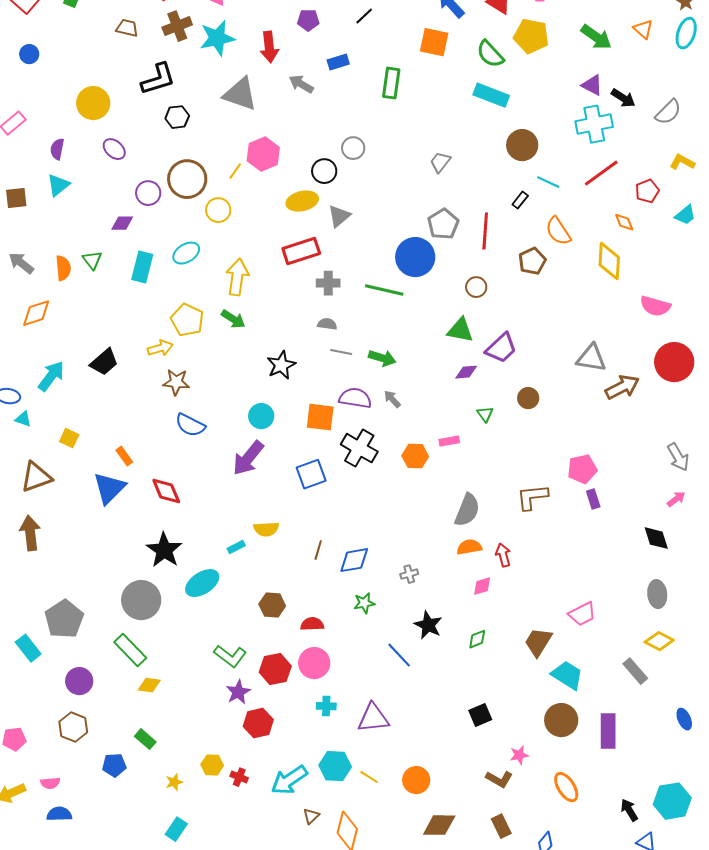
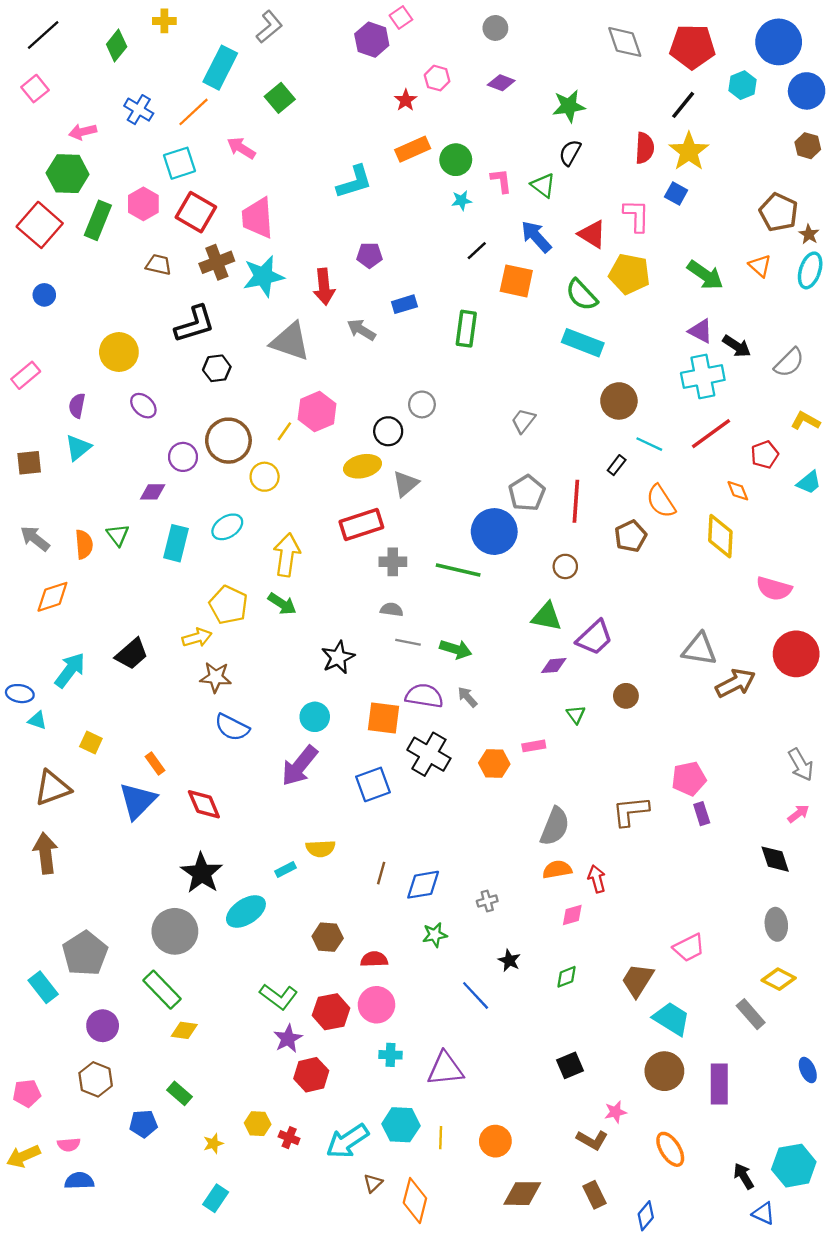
black line: (364, 16) -> (477, 251), moved
black star: (428, 625) -> (509, 960), size x0.7
yellow line: (369, 777) -> (441, 1138), turned 60

